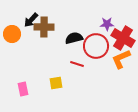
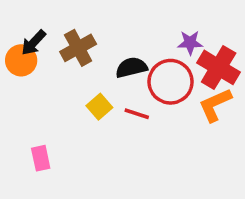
black arrow: (31, 20) -> (34, 43), moved
brown cross: (44, 27) -> (78, 48), turned -30
yellow square: (56, 83) -> (99, 107), moved, turned -32

